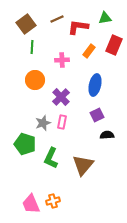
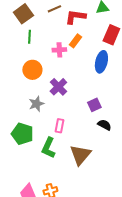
orange rectangle: (89, 51) -> (75, 41), moved
blue ellipse: (95, 85) -> (101, 62), moved
pink rectangle: (62, 122) -> (59, 126), moved
gray star: (43, 123) -> (36, 104), moved
black semicircle: (107, 135) -> (104, 125), turned 32

